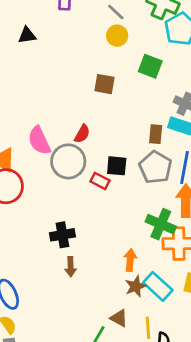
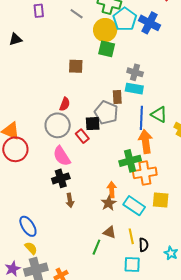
yellow circle: (117, 36) -> (105, 30), moved, size x1.5
pink semicircle: (39, 141) -> (62, 156), moved
gray pentagon: (155, 167) -> (106, 113), moved
red rectangle: (100, 181) -> (82, 136), turned 32
green cross: (161, 224) -> (130, 161), turned -30
brown star: (136, 286) -> (109, 203), moved

